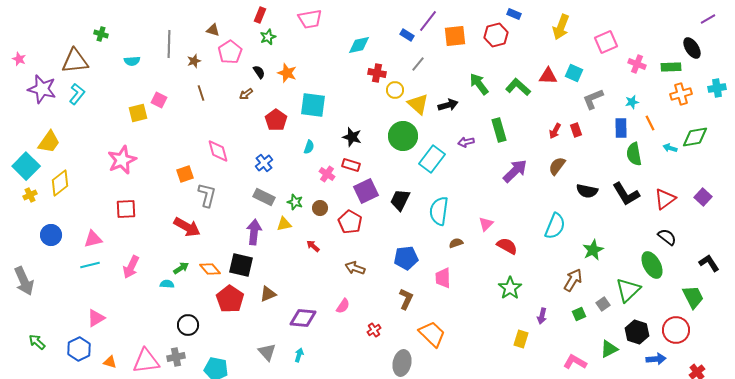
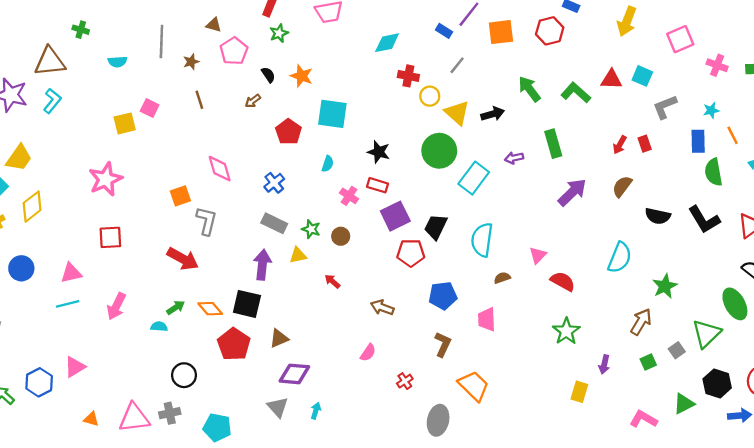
red pentagon: (350, 222) -> (411, 253), moved, turned -30
purple diamond: (303, 318) -> (294, 374), moved
blue hexagon: (79, 349) -> (39, 382), moved

